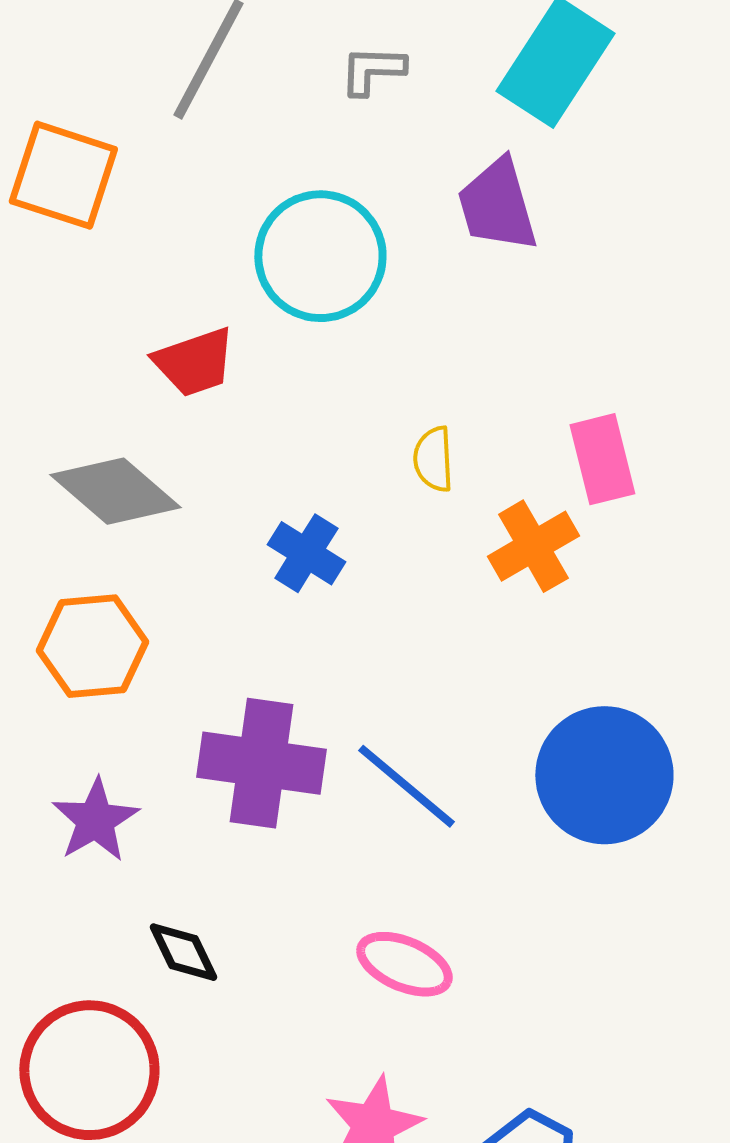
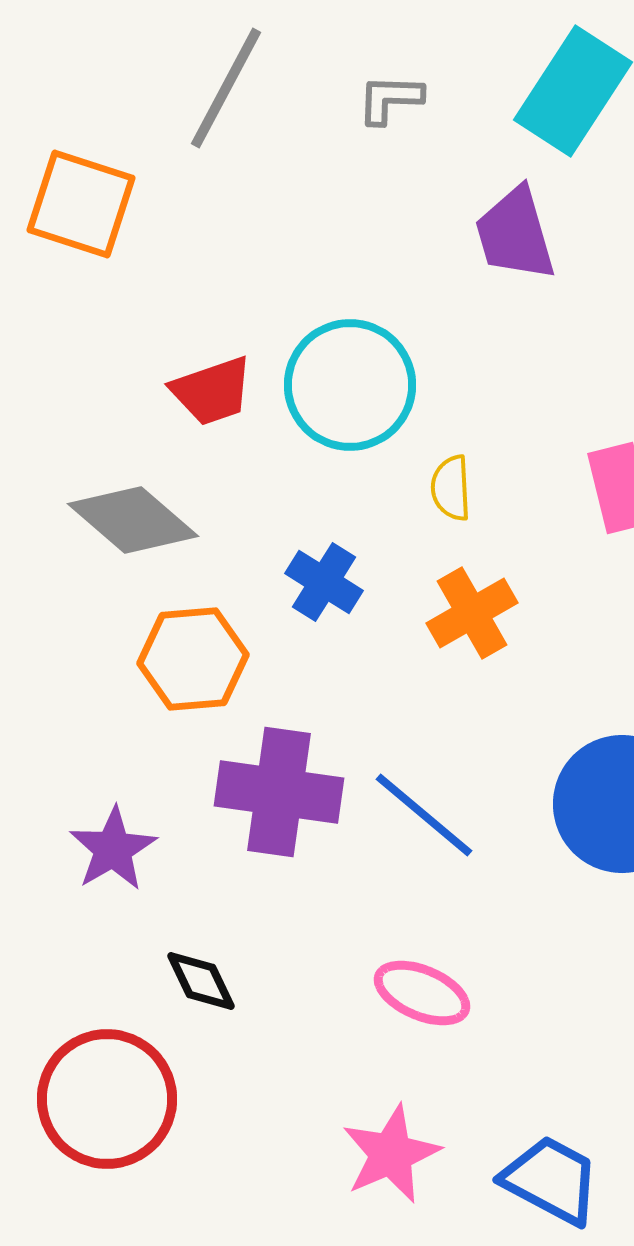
cyan circle: (320, 256) -> (350, 385), moved
orange cross: (533, 546) -> (472, 613), moved
orange hexagon: (92, 646) -> (193, 659), moved

